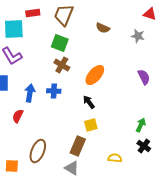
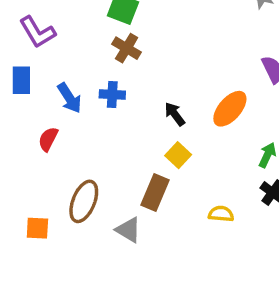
orange ellipse: (95, 75) -> (230, 109), moved
blue arrow: (30, 93) -> (70, 98), turned 138
yellow square: (91, 125) -> (178, 155), turned -32
gray triangle: (72, 168) -> (128, 230), moved

